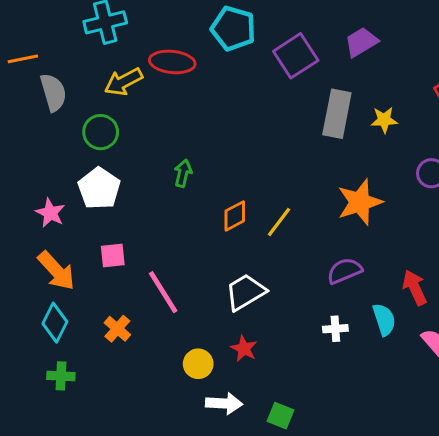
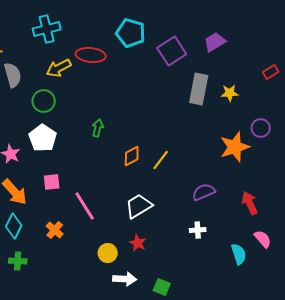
orange star: (360, 202) -> (235, 147), moved
cyan semicircle: (384, 320) -> (239, 254), moved

